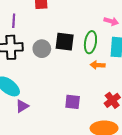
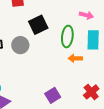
black square: (65, 42) -> (38, 25), moved, turned -30
purple square: (73, 102) -> (53, 95), turned -35

